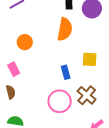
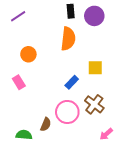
blue rectangle: (66, 72) -> (72, 82), turned 64
brown semicircle: (11, 92) -> (46, 124), moved, turned 40

